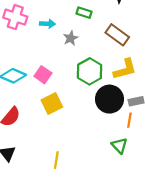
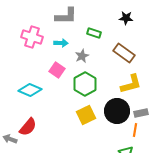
green hexagon: (90, 71) -> (85, 84), moved
pink square: (43, 75) -> (57, 70), moved
yellow square: (52, 104) -> (86, 115), moved

